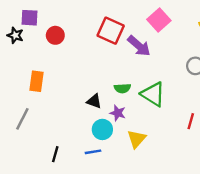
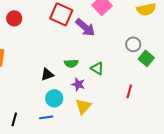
green triangle: (153, 94) -> (97, 68), size x0.6
black triangle: (94, 101) -> (47, 74), turned -40
purple star: (118, 113) -> (78, 84), moved

